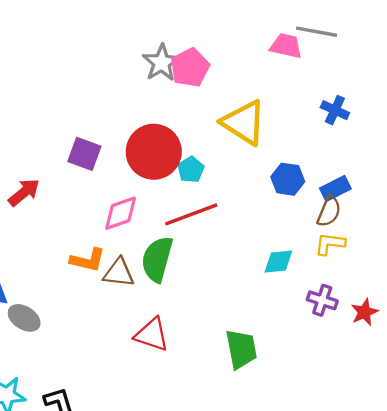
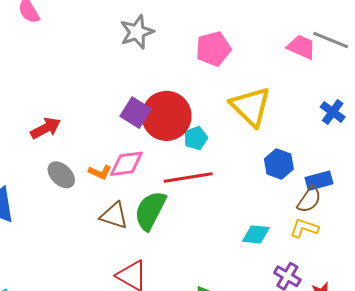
gray star: (162, 63) -> (137, 32), moved
purple square: (84, 154) -> (136, 113), moved
orange L-shape: (88, 260) -> (100, 172), moved, size x0.7
gray ellipse: (24, 318) -> (61, 175), moved

